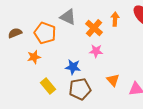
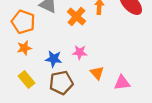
pink star: (96, 51) -> (80, 52), moved
orange star: (34, 57) -> (24, 48), moved

